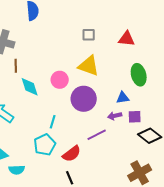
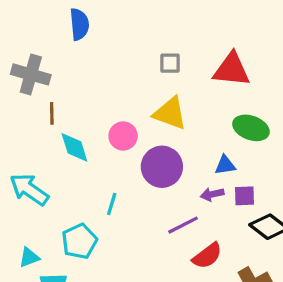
red triangle: (127, 39) -> (232, 70), size x1.4
green ellipse: (139, 75) -> (251, 128), turned -55
cyan pentagon: (45, 145) -> (79, 241), moved
red semicircle: (72, 154) -> (207, 256), moved

